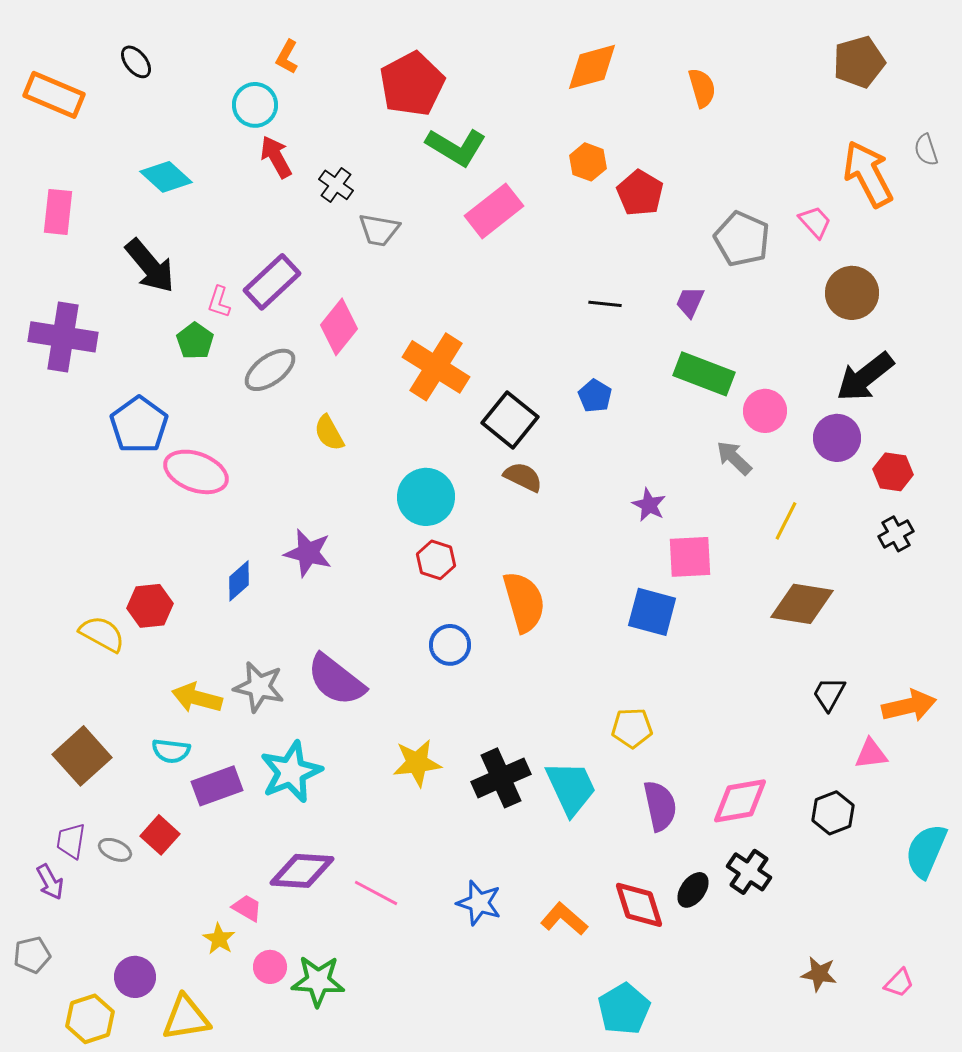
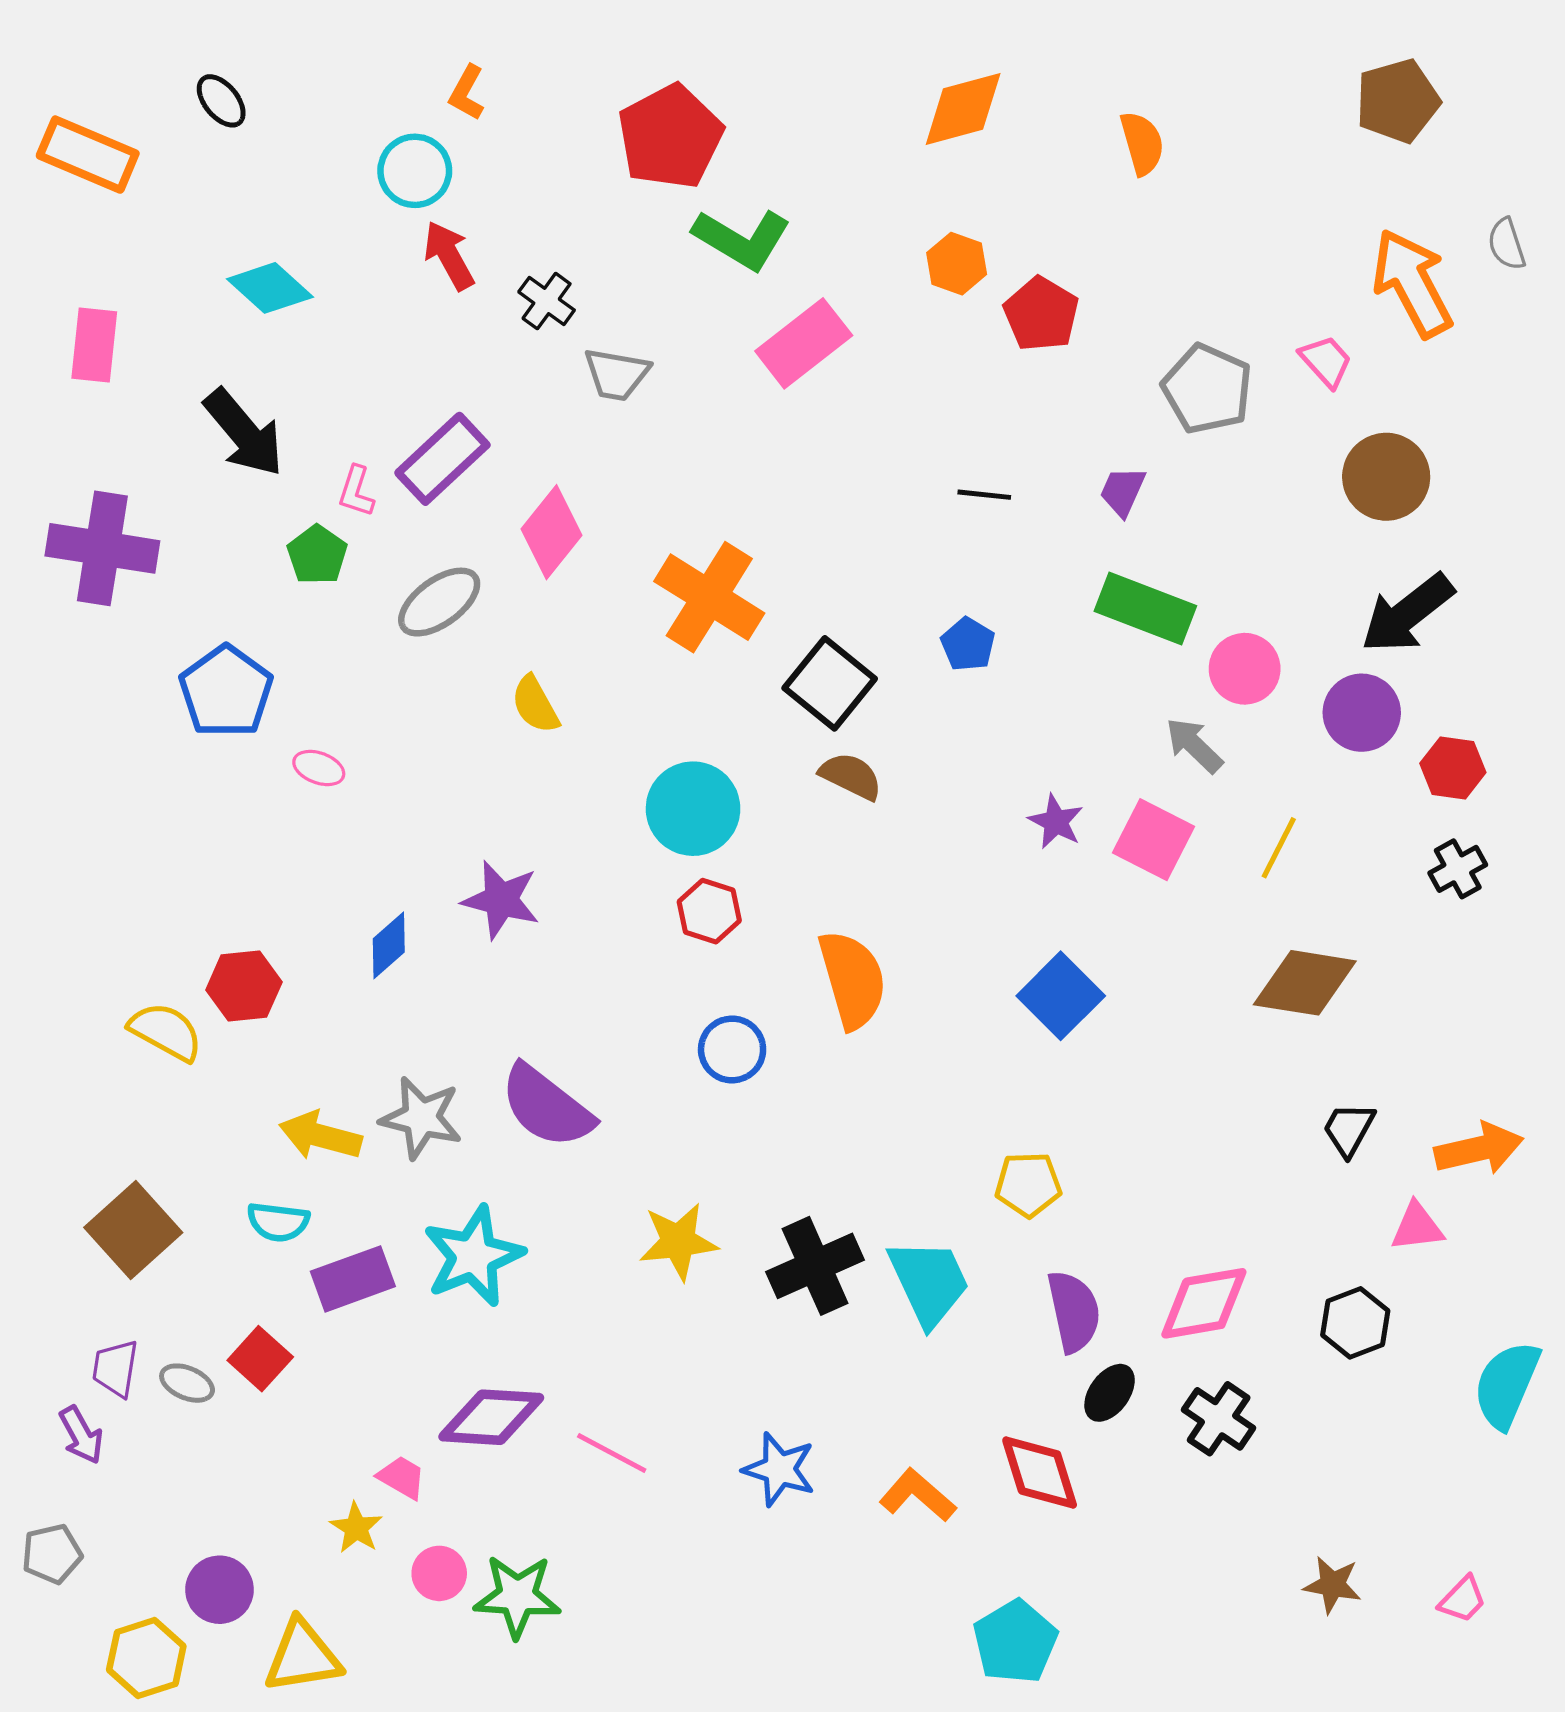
pink ellipse: (196, 472) -> (319, 768), size x0.5
pink square: (690, 557) -> (1153, 840), moved, turned 30
blue square: (652, 612) -> (1061, 996), turned 30
black ellipse: (693, 890) -> (1110, 1393), moved

